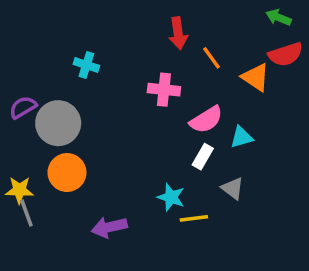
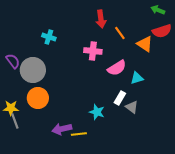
purple semicircle: (23, 107) -> (13, 61), turned 84
white rectangle: (203, 157) -> (120, 98), moved
yellow line: (194, 218) -> (79, 134), moved

